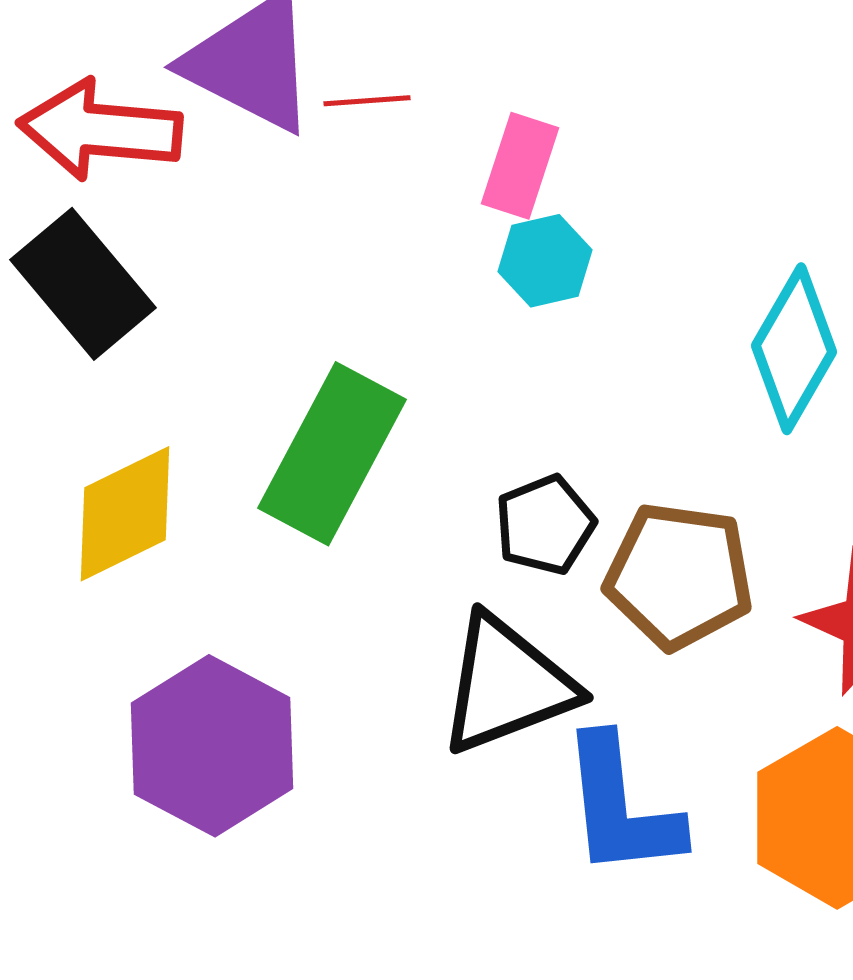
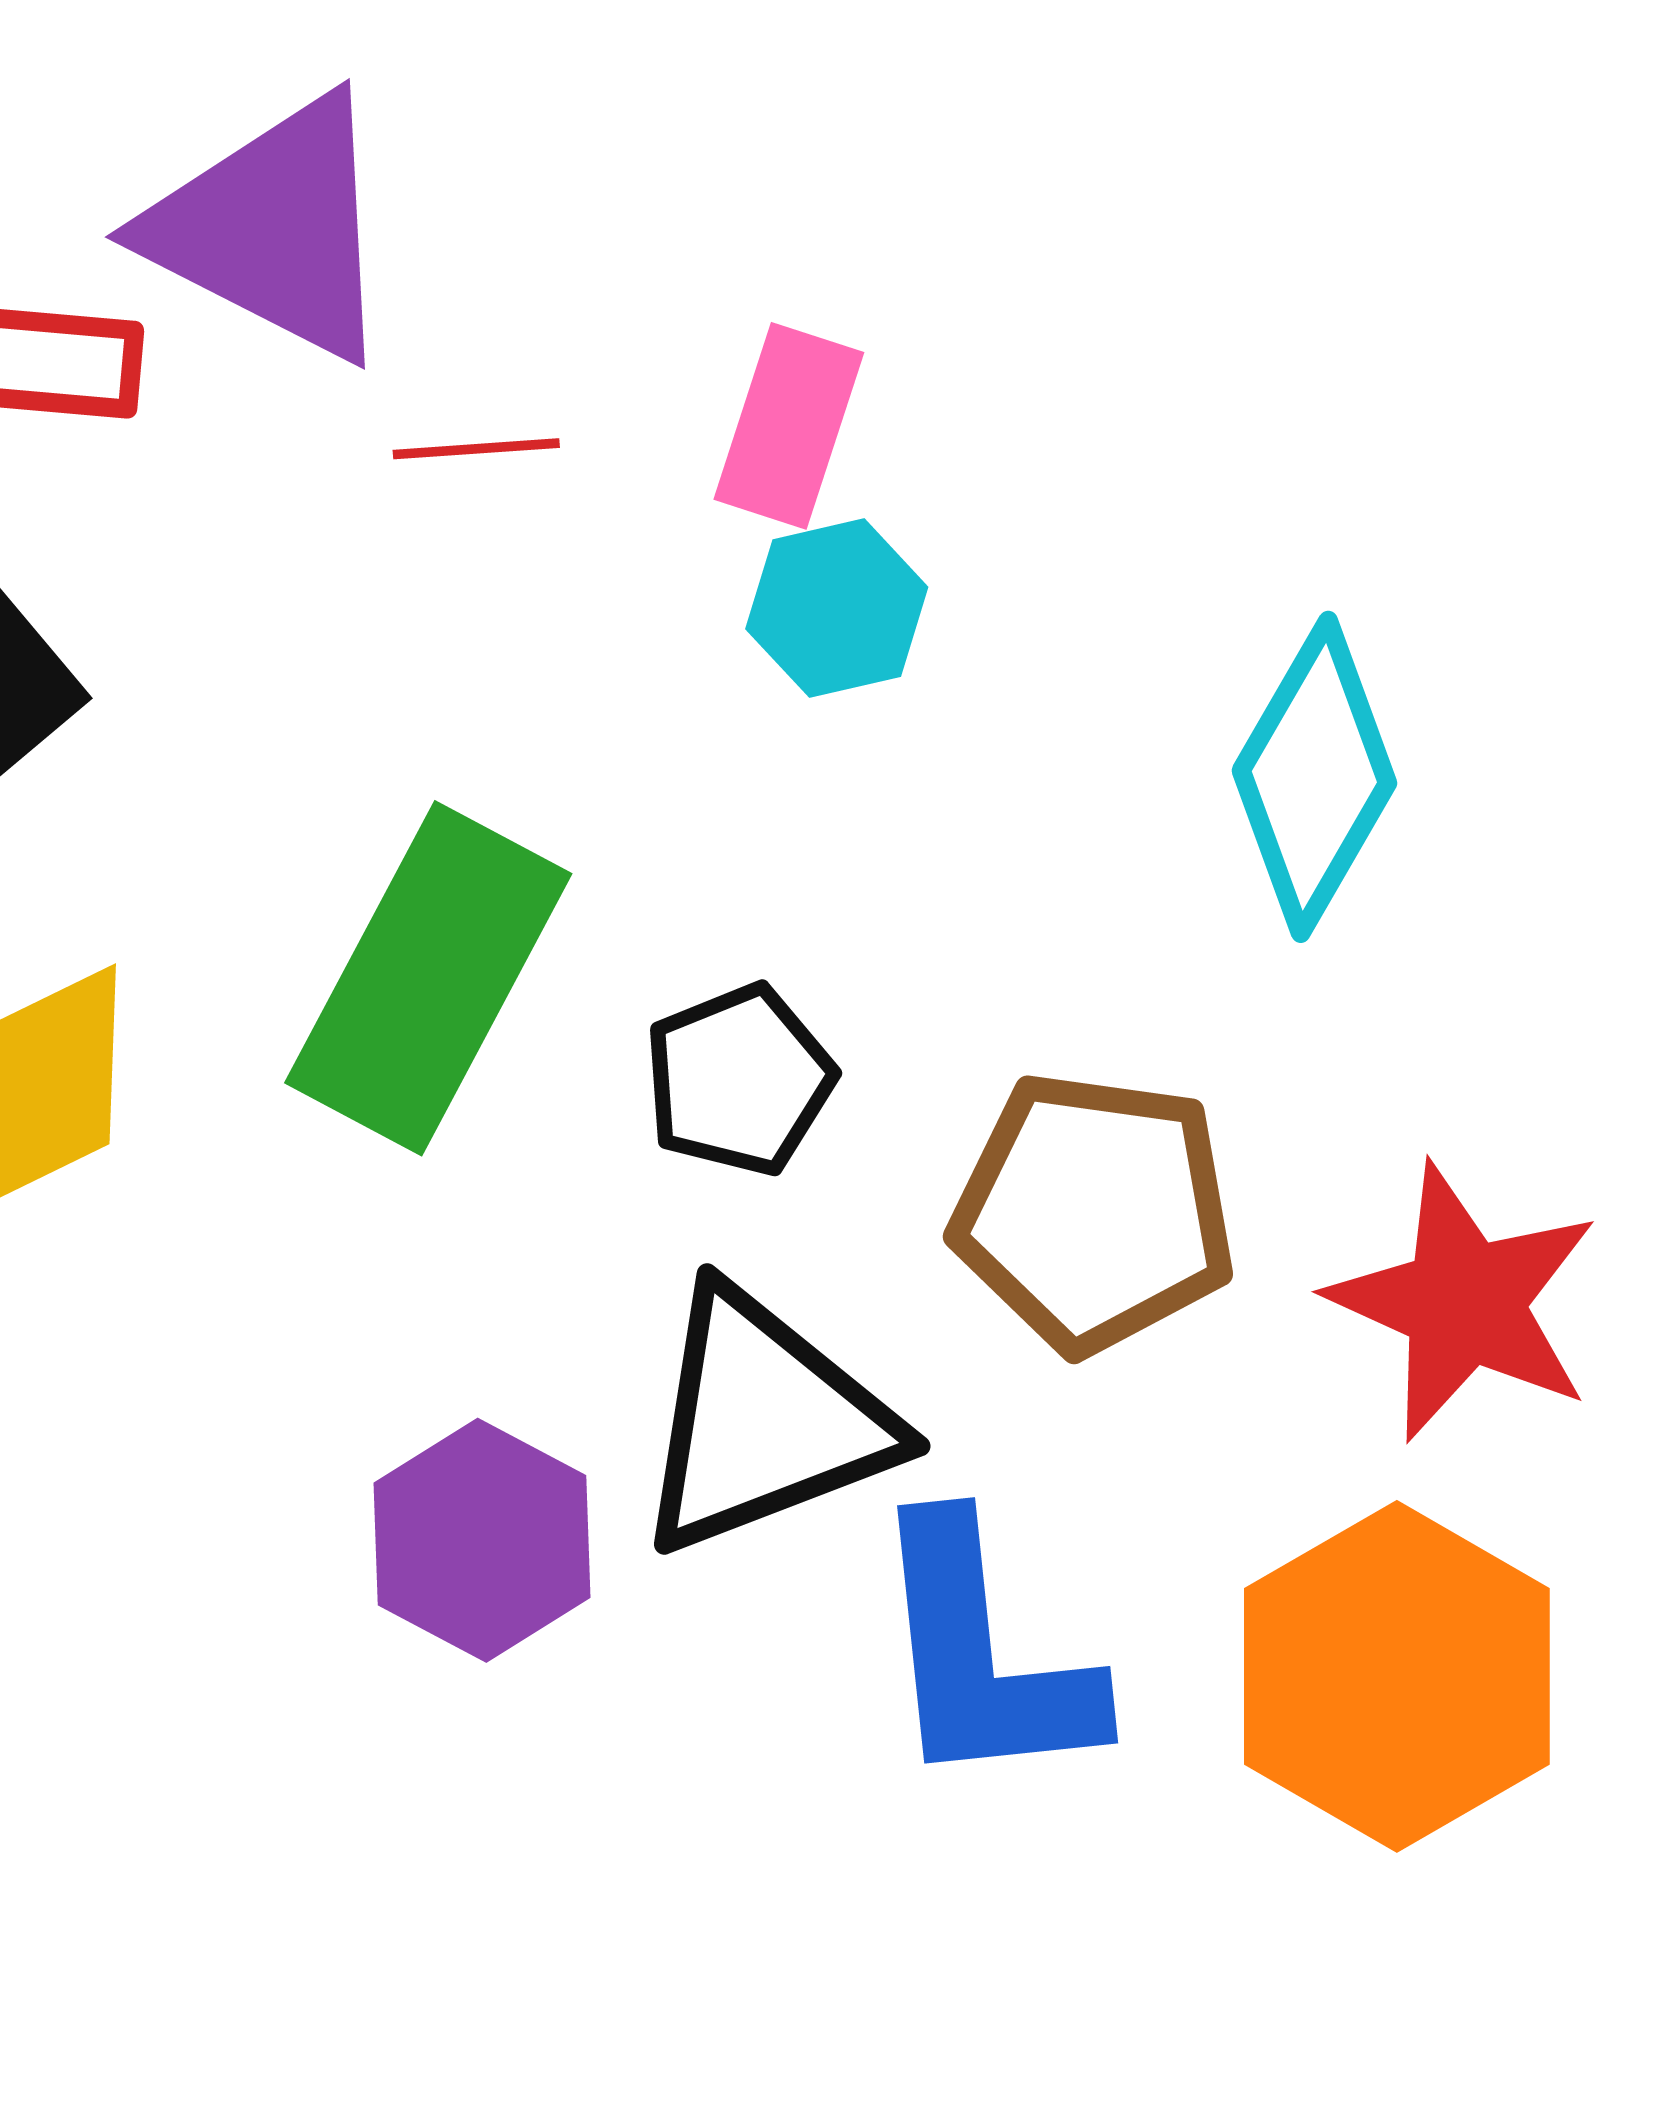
red line: (367, 101) -> (476, 449), moved
black pentagon: (545, 525) -> (739, 1080), moved
purple hexagon: (212, 746) -> (482, 1540), moved, size x0.7

